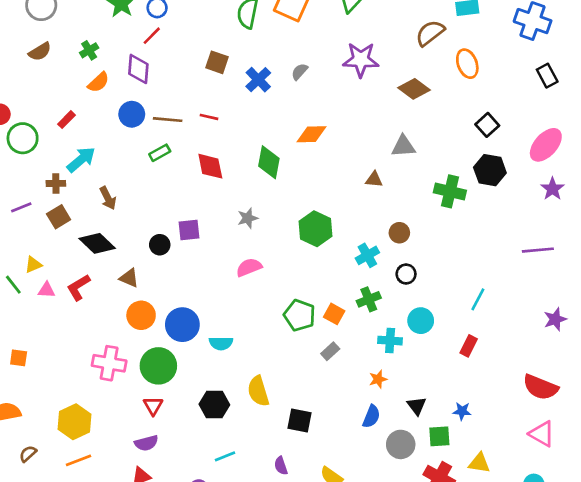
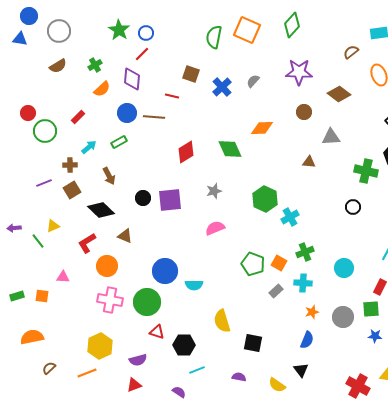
brown semicircle: (430, 33) -> (351, 52), size x0.7
red line: (209, 117) -> (172, 96), moved
green rectangle: (160, 153) -> (119, 142), moved
cyan arrow: (81, 160) -> (89, 147), size x0.7
green diamond: (269, 162) -> (230, 149), turned -35
red diamond: (210, 166) -> (186, 152), turned 70
purple square: (189, 230) -> (170, 200), size x1.4
brown circle: (399, 233) -> (304, 112), moved
black circle: (160, 245) -> (143, 198), moved
cyan cross: (367, 255) -> (290, 217), moved
black circle: (406, 274) -> (353, 207), moved
pink triangle: (47, 290) -> (63, 277), moved
orange circle: (141, 315) -> (107, 266), moved
cyan cross: (390, 341) -> (303, 283), moved
black hexagon: (214, 404) -> (184, 345), moved
red triangle: (153, 406) -> (157, 332), moved, turned -42
black triangle: (417, 406) -> (301, 370), moved
yellow hexagon: (75, 422) -> (100, 346), moved
green square: (439, 436) -> (371, 309), moved
gray circle: (401, 444) -> (343, 317), moved
purple semicircle: (281, 466) -> (239, 377), turned 120

